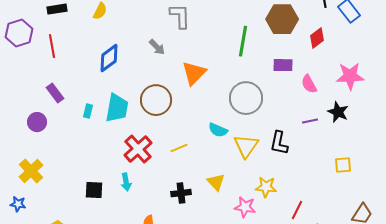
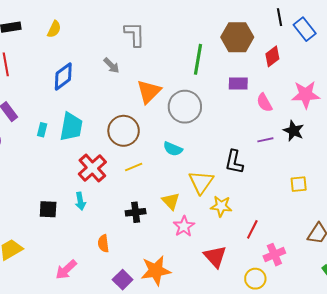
gray circle: (246, 98) -> (185, 107), moved
brown circle: (156, 100) -> (124, 131), moved
yellow triangle: (246, 146) -> (201, 182), moved
pink star: (245, 207) -> (184, 226), moved, turned 30

